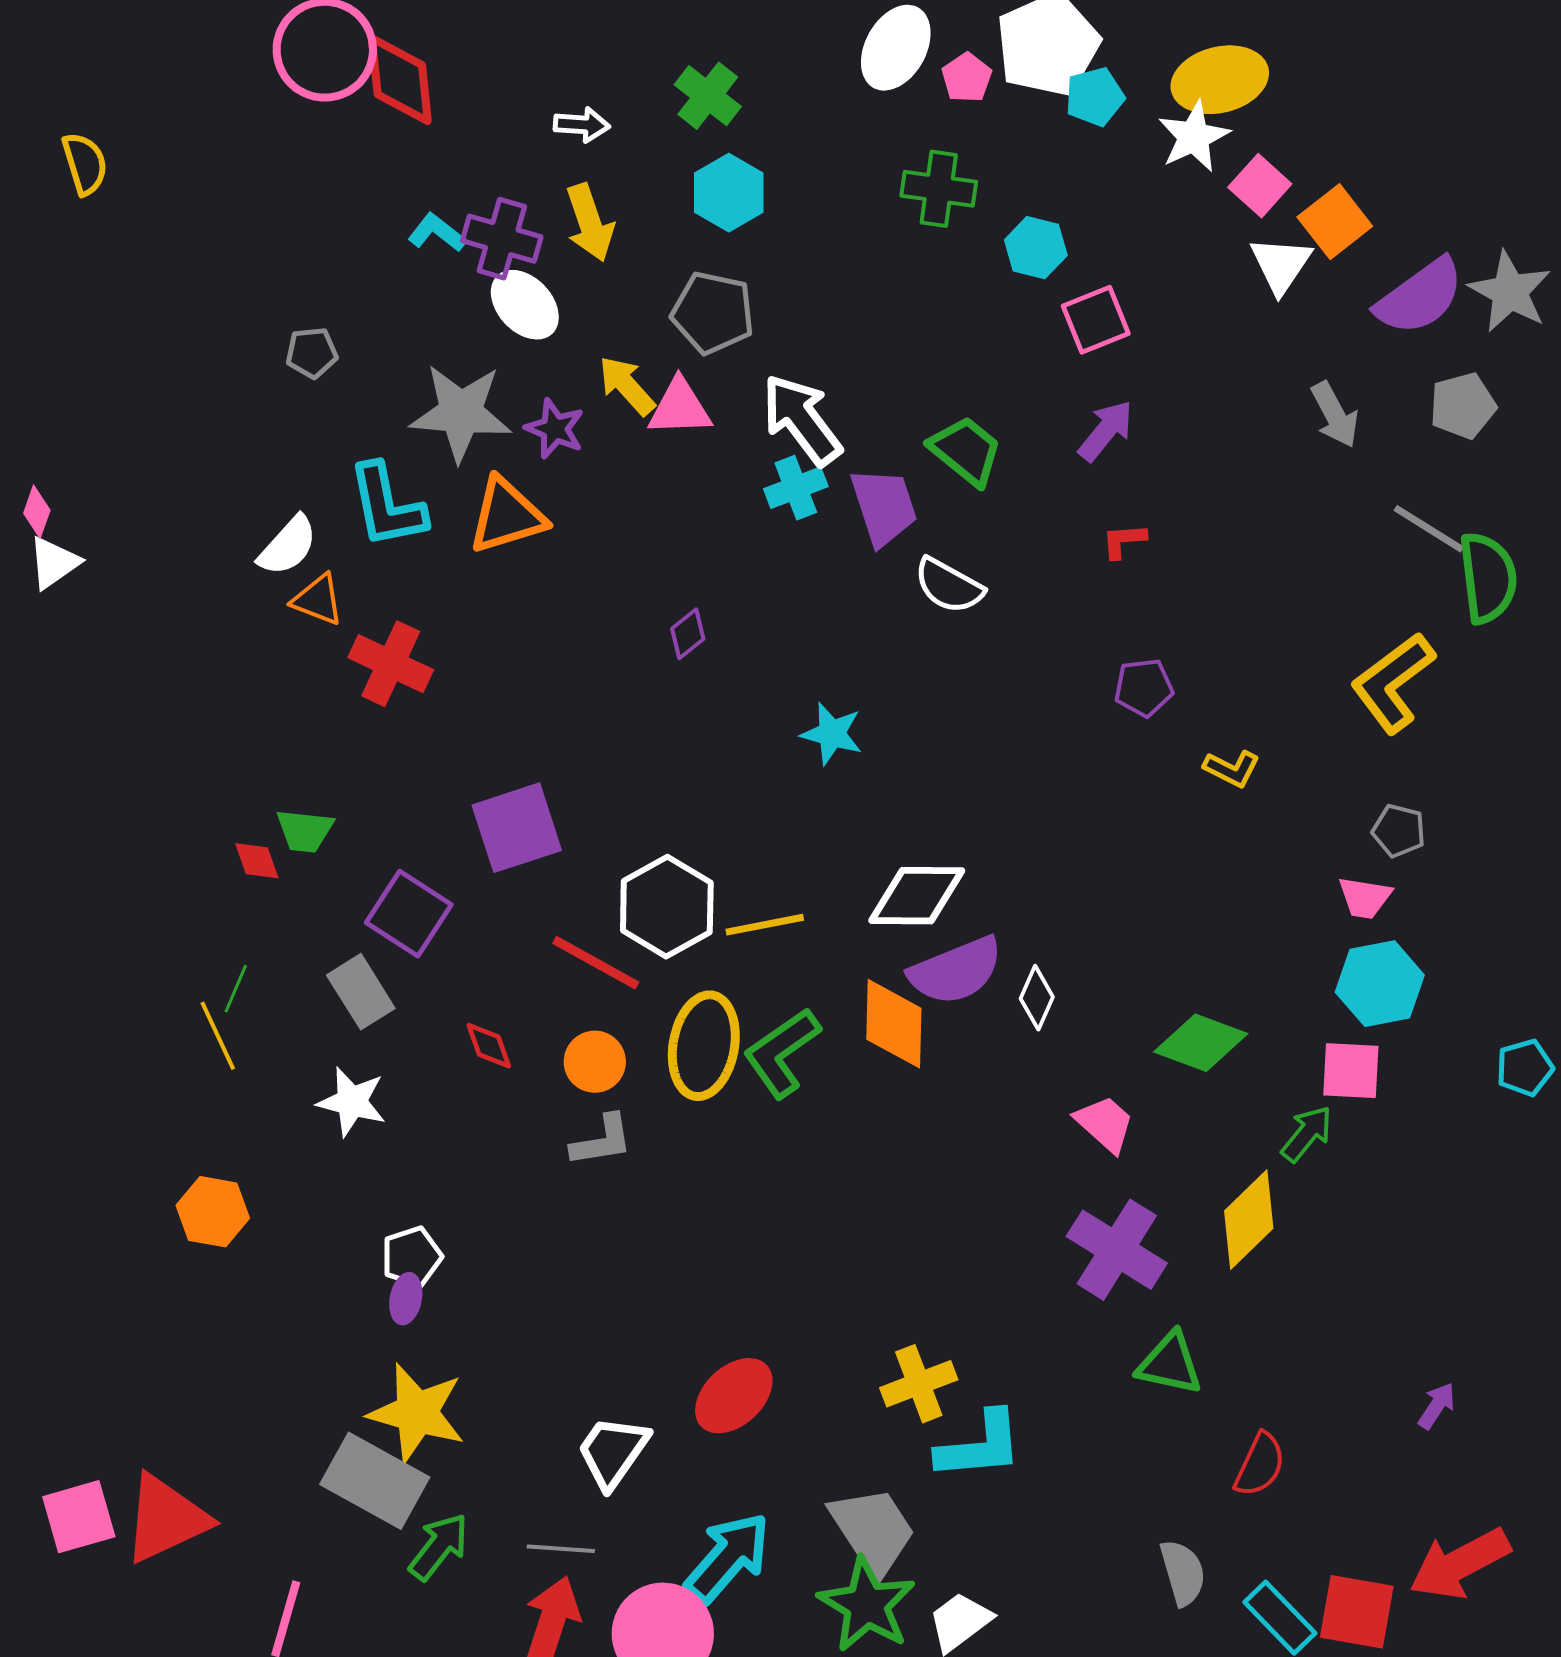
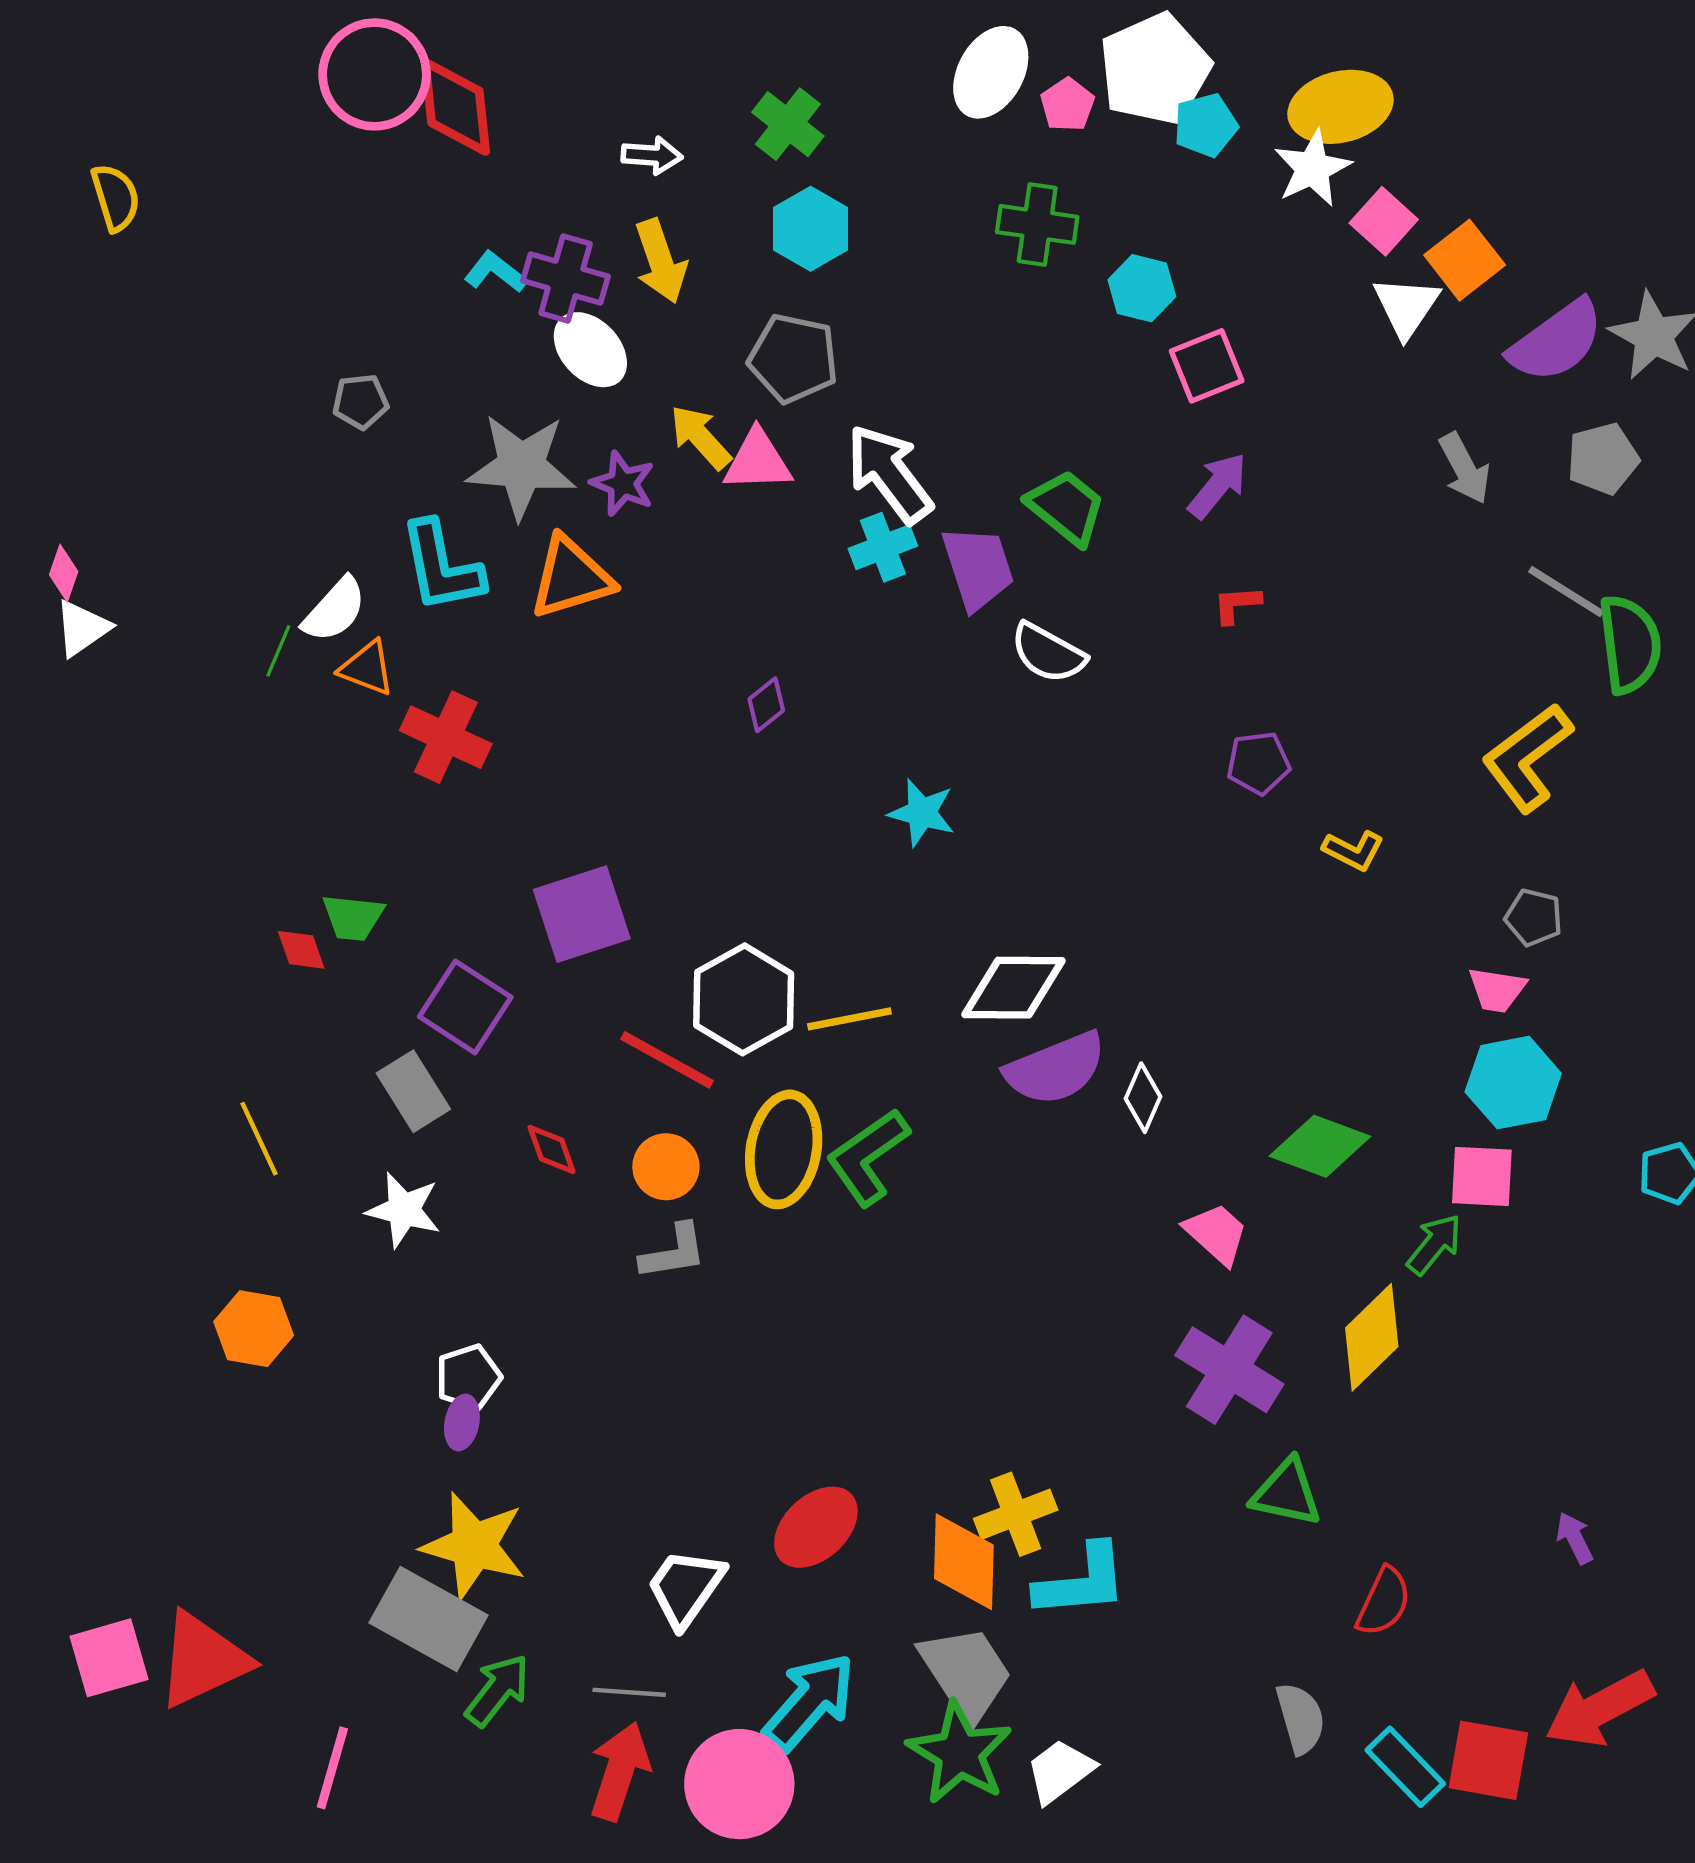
green line: (236, 989) -> (278, 651), moved
orange diamond: (894, 1024) -> (964, 1562), moved
purple arrow: (1437, 1406) -> (1575, 1538), turned -60

